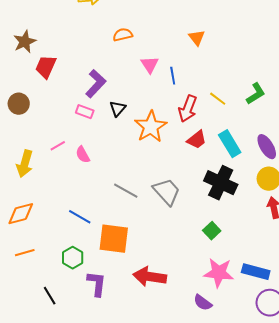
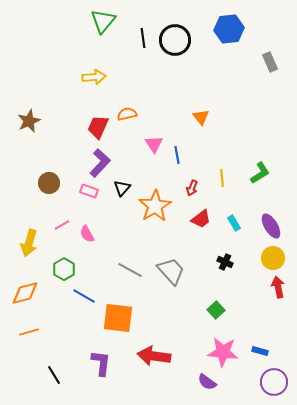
red trapezoid: (46, 67) -> (98, 127), moved
yellow line: (218, 99) -> (222, 178), turned 48
brown circle: (19, 104) -> (49, 183), moved
red arrow: (188, 109) -> (192, 188), size x0.6
cyan rectangle: (230, 144) -> (234, 223), size x0.6
black cross: (221, 183) -> (225, 262), size x0.5
green hexagon: (73, 258) -> (64, 269), moved
blue rectangle: (256, 272) -> (260, 351), size x0.6

